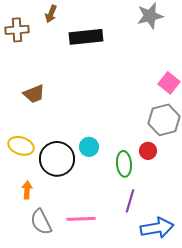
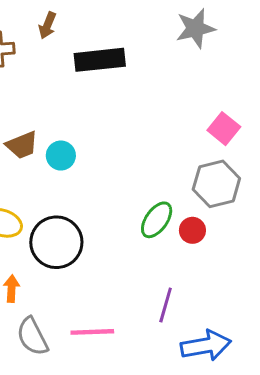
cyan circle: (89, 147) -> (61, 156), moved
green ellipse: (124, 164) -> (157, 220), moved, turned 40

